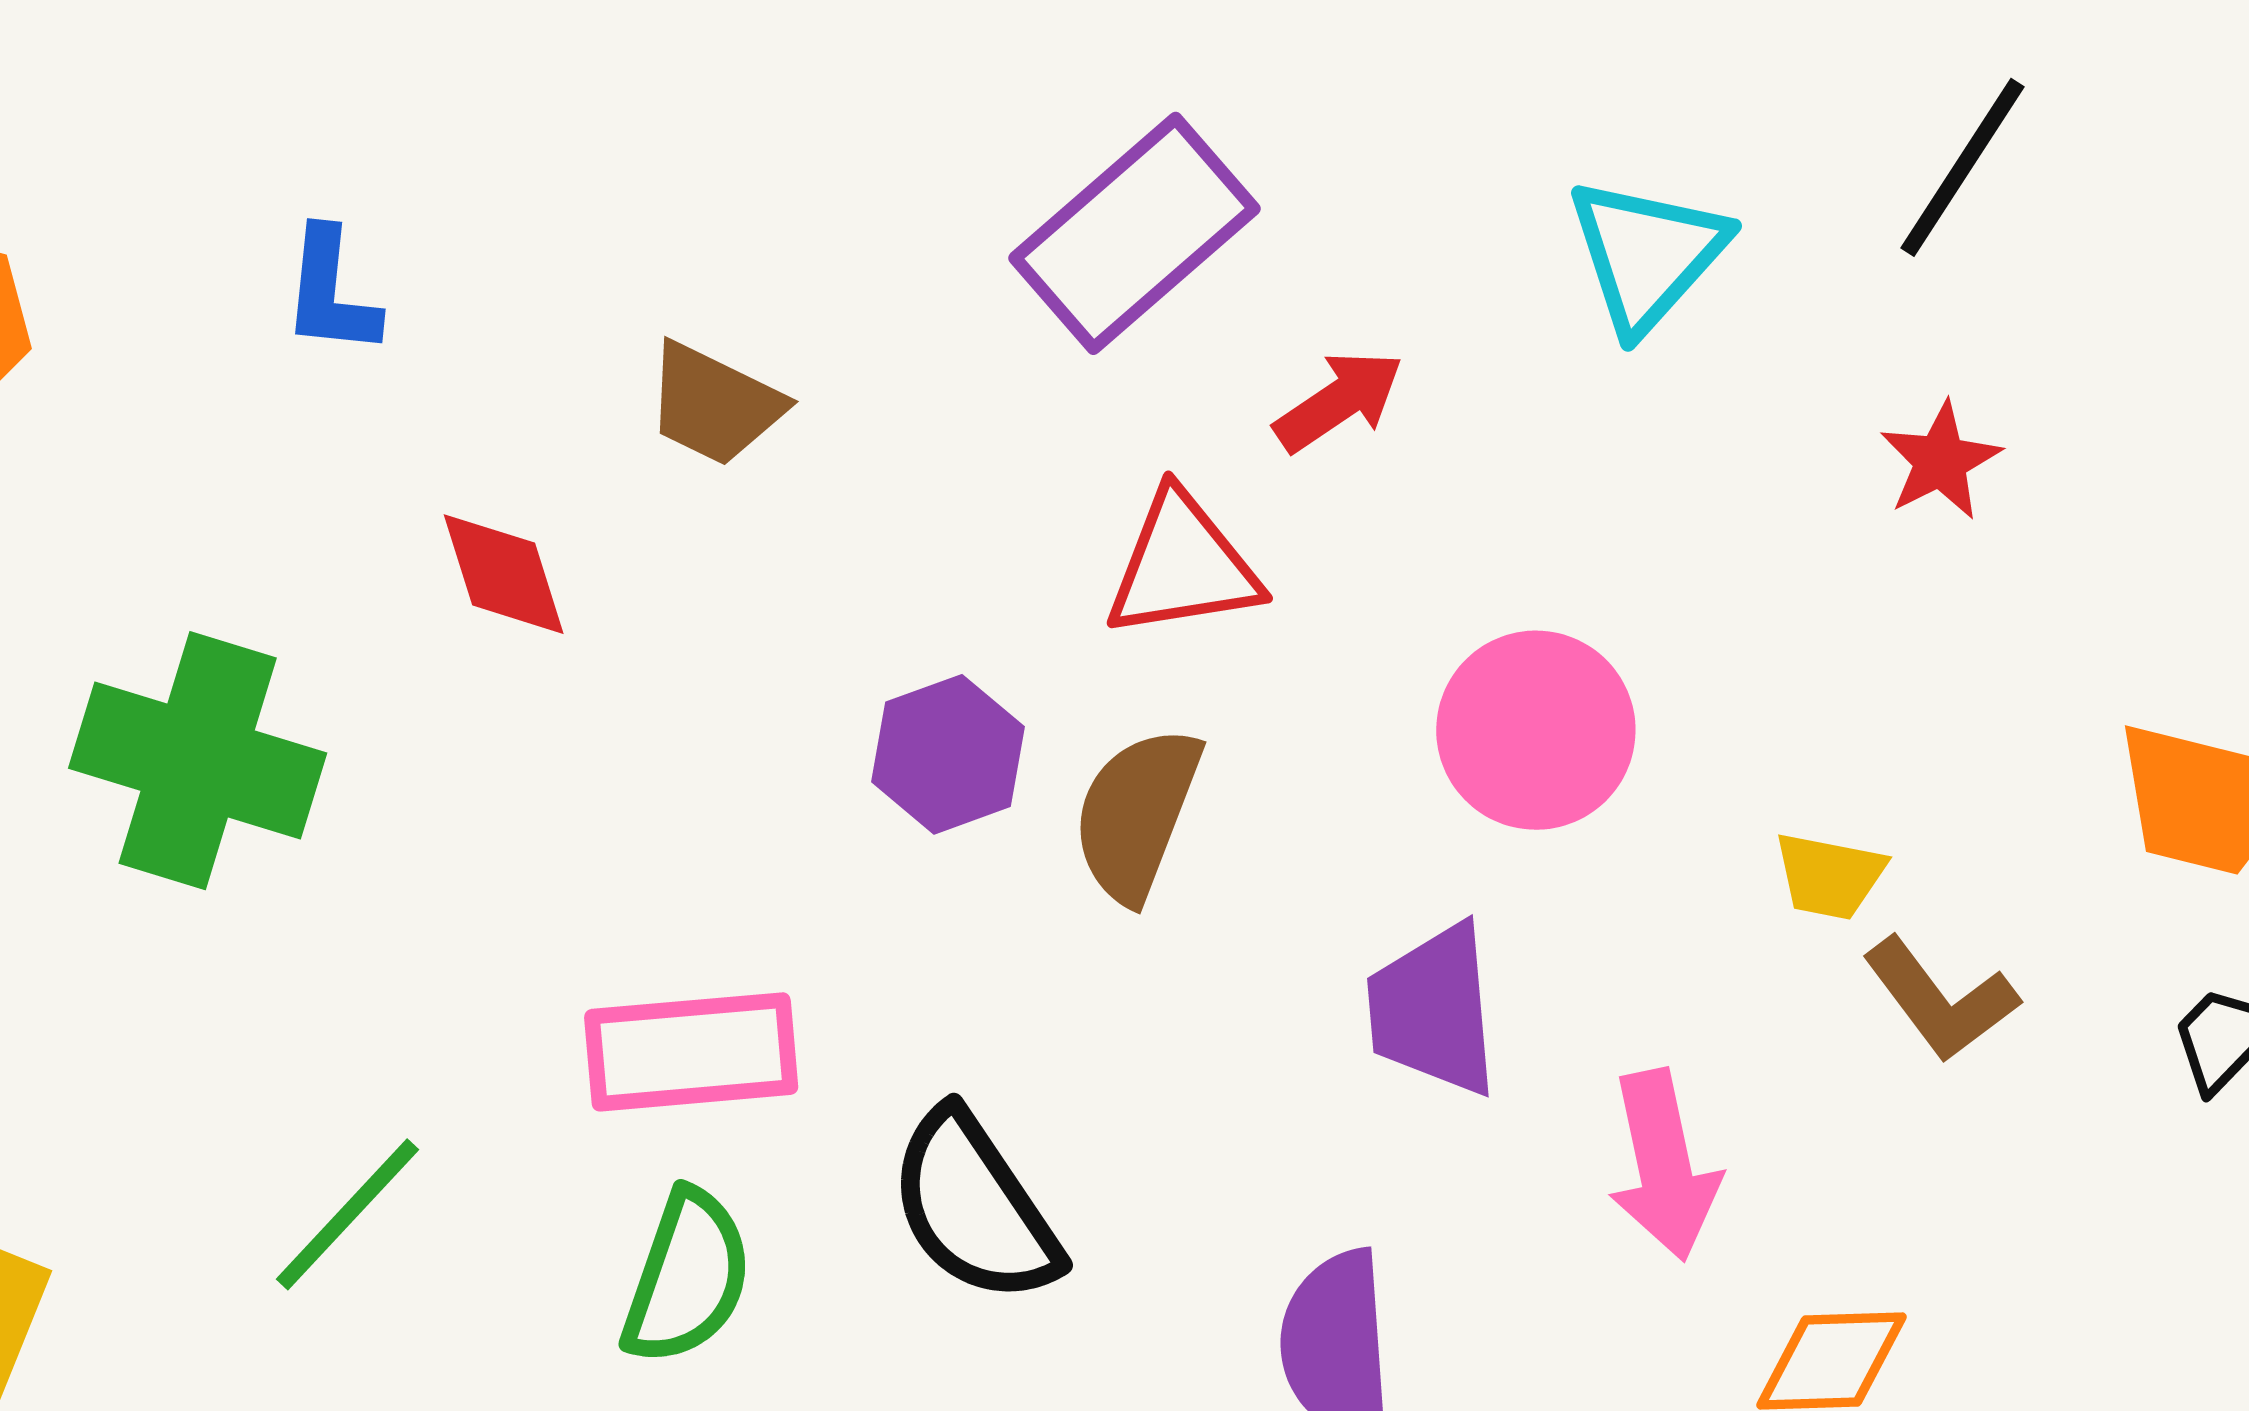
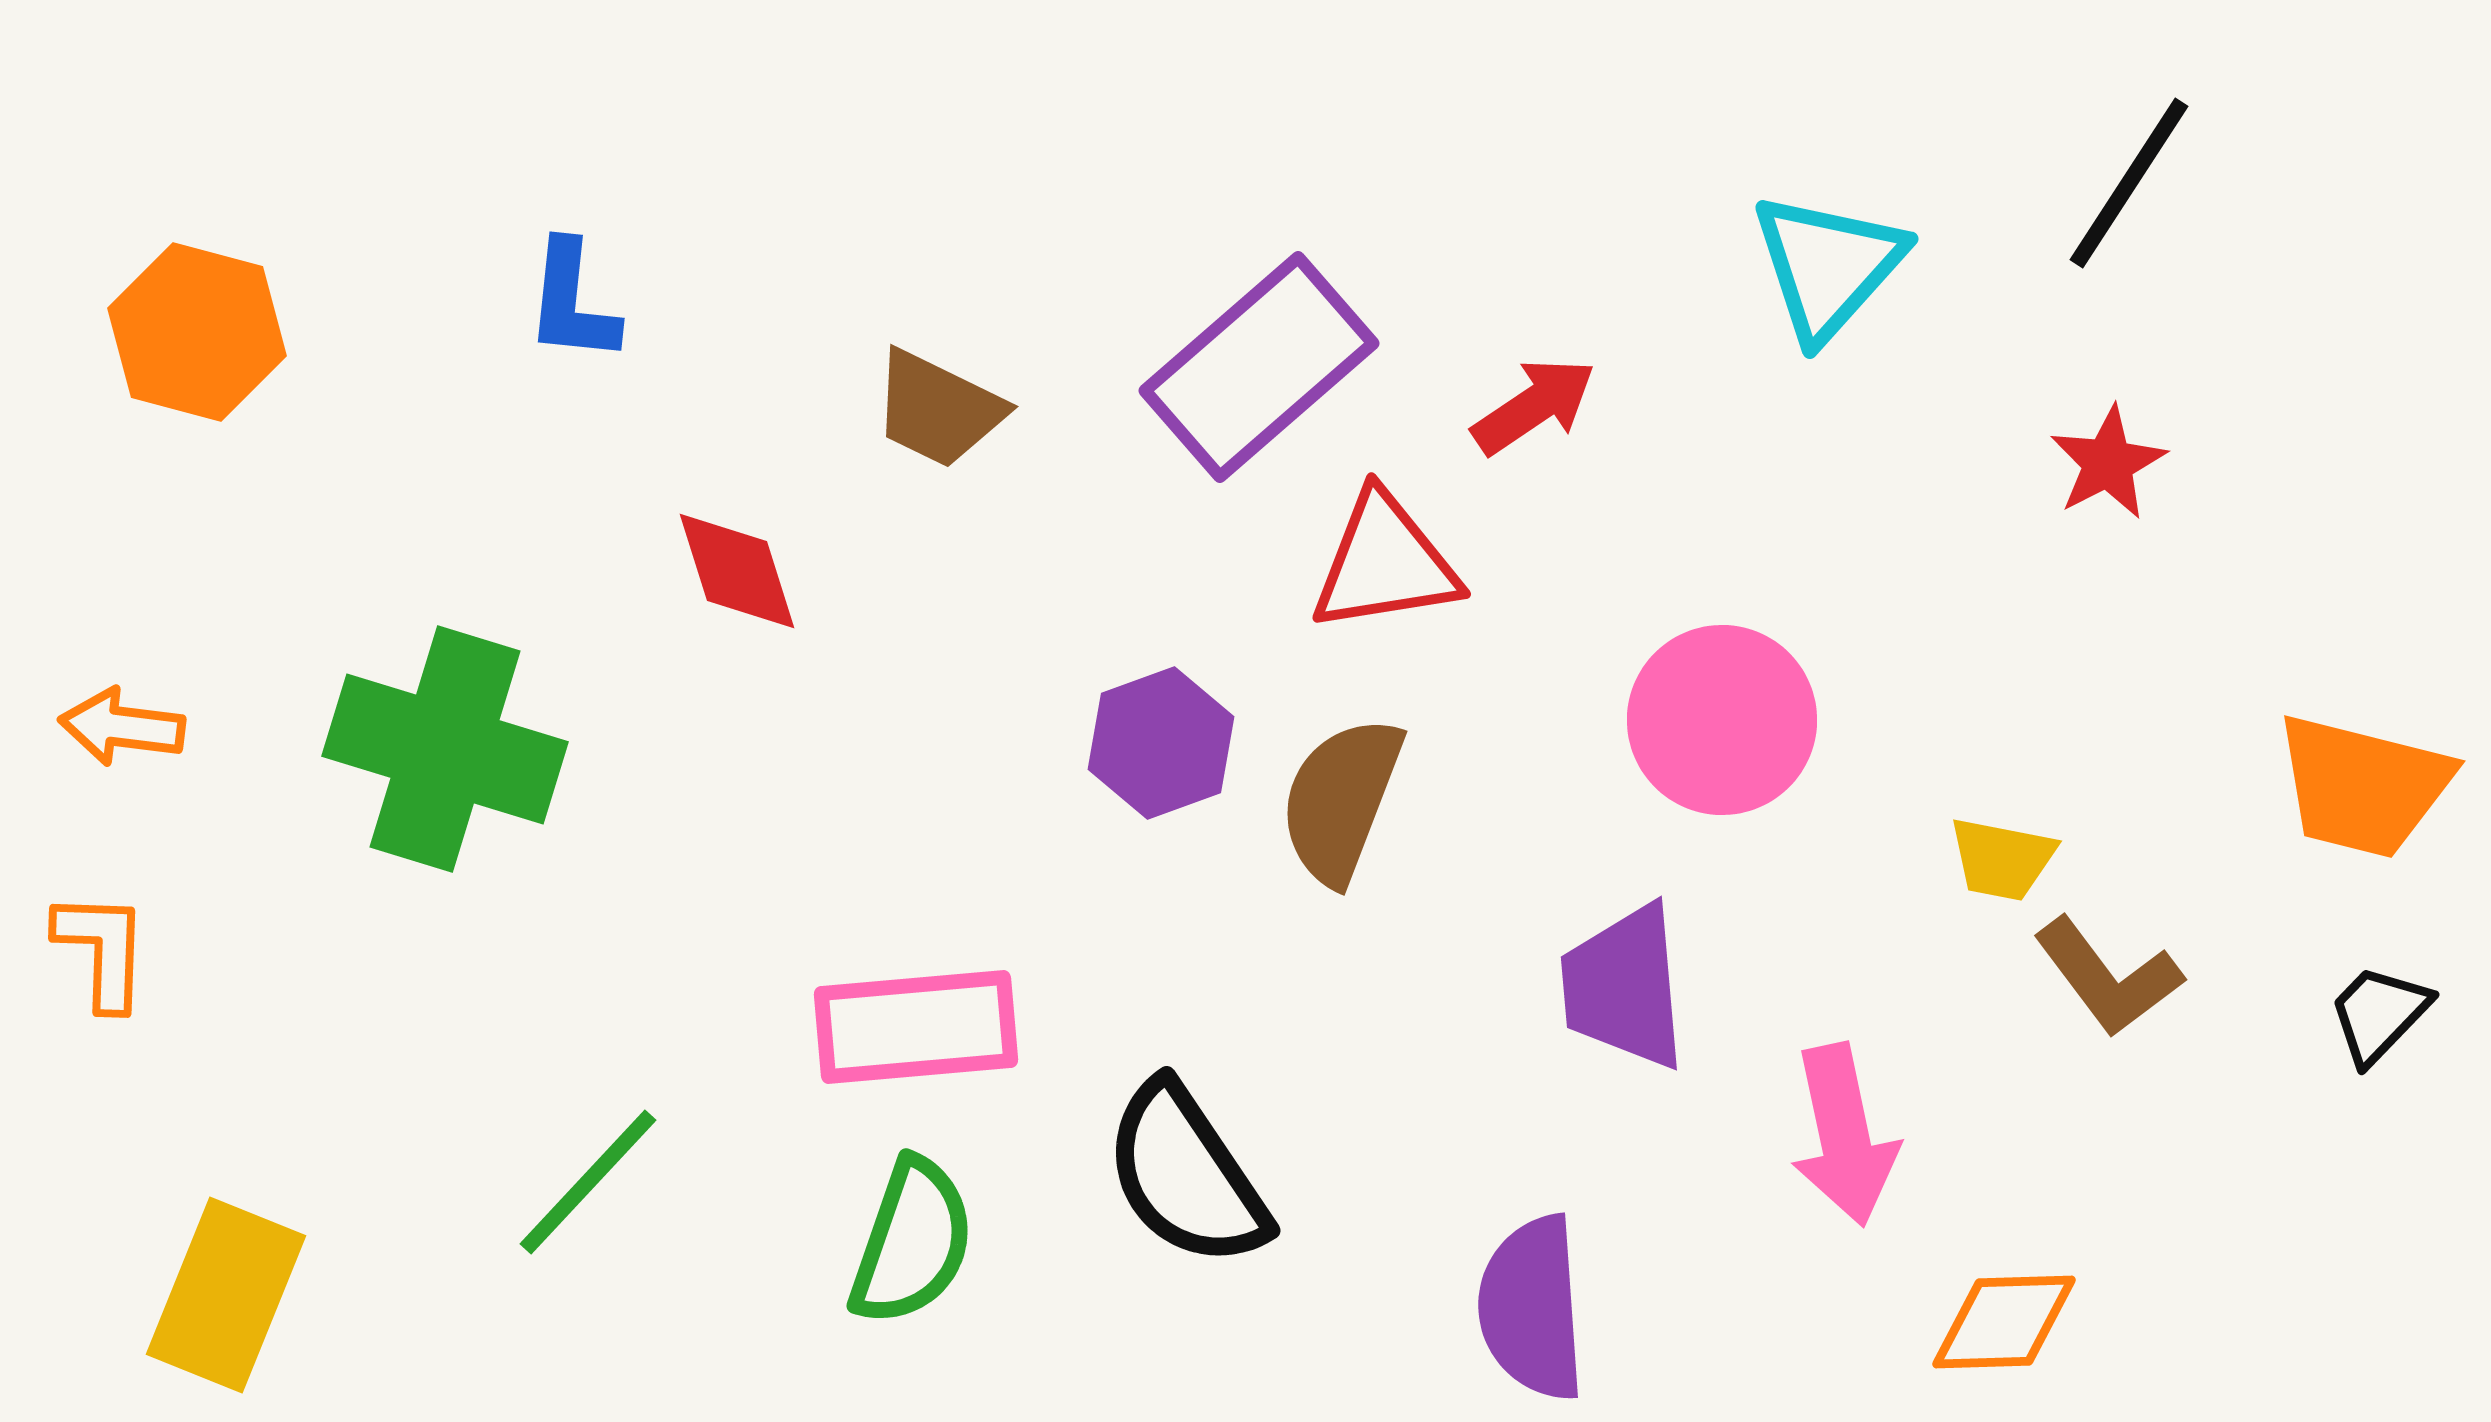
purple rectangle: (1135, 233) -> (1259, 367), moved

